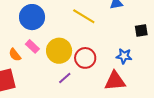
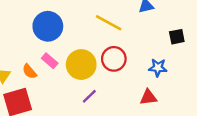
red circle: (85, 58) -> (114, 59), moved
red triangle: (115, 81) -> (148, 97), size x0.7

